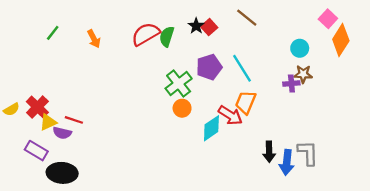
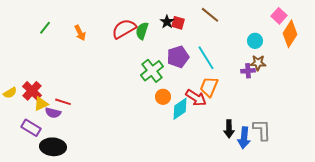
red square: (209, 27) -> (178, 23), turned -32
orange circle: (182, 108) -> (163, 97), moved

